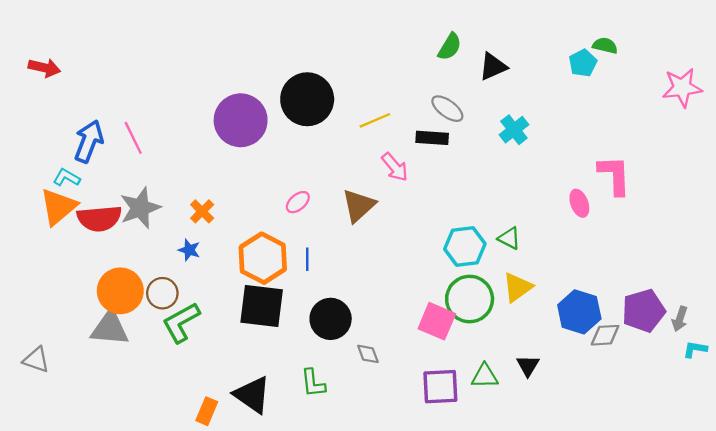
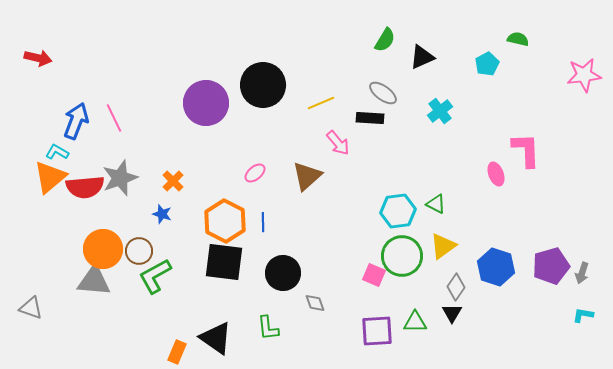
cyan pentagon: (583, 63) -> (487, 64), moved
pink square: (437, 321) -> (374, 275), size x0.7
gray diamond: (605, 335) -> (456, 287), moved, turned -52
cyan L-shape: (695, 349) -> (583, 315), moved

